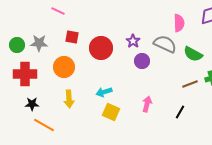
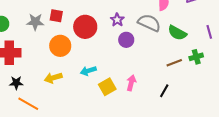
gray star: (39, 43) -> (35, 22), moved
orange circle: (64, 67) -> (60, 46), moved
yellow arrow: (69, 99) -> (53, 78), turned 78
yellow square: (111, 112) -> (107, 87), moved, turned 36

